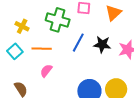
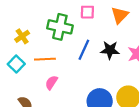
yellow cross: (22, 26) -> (22, 36), turned 32

